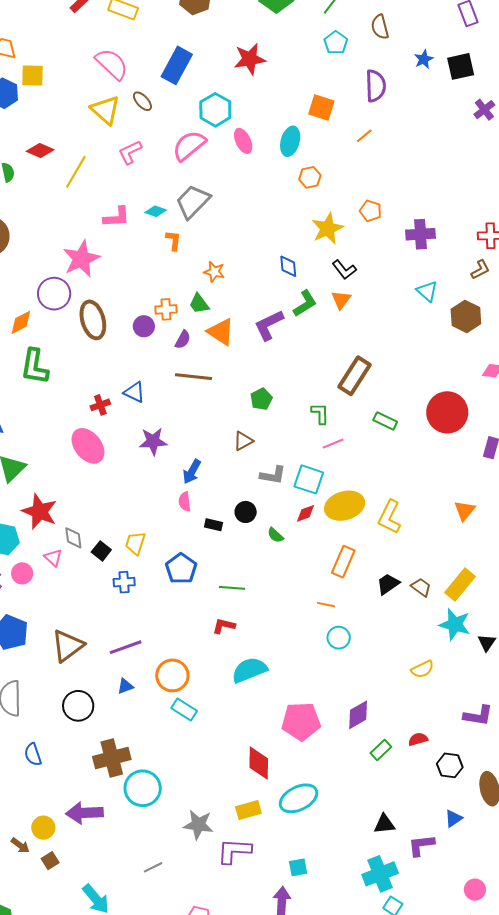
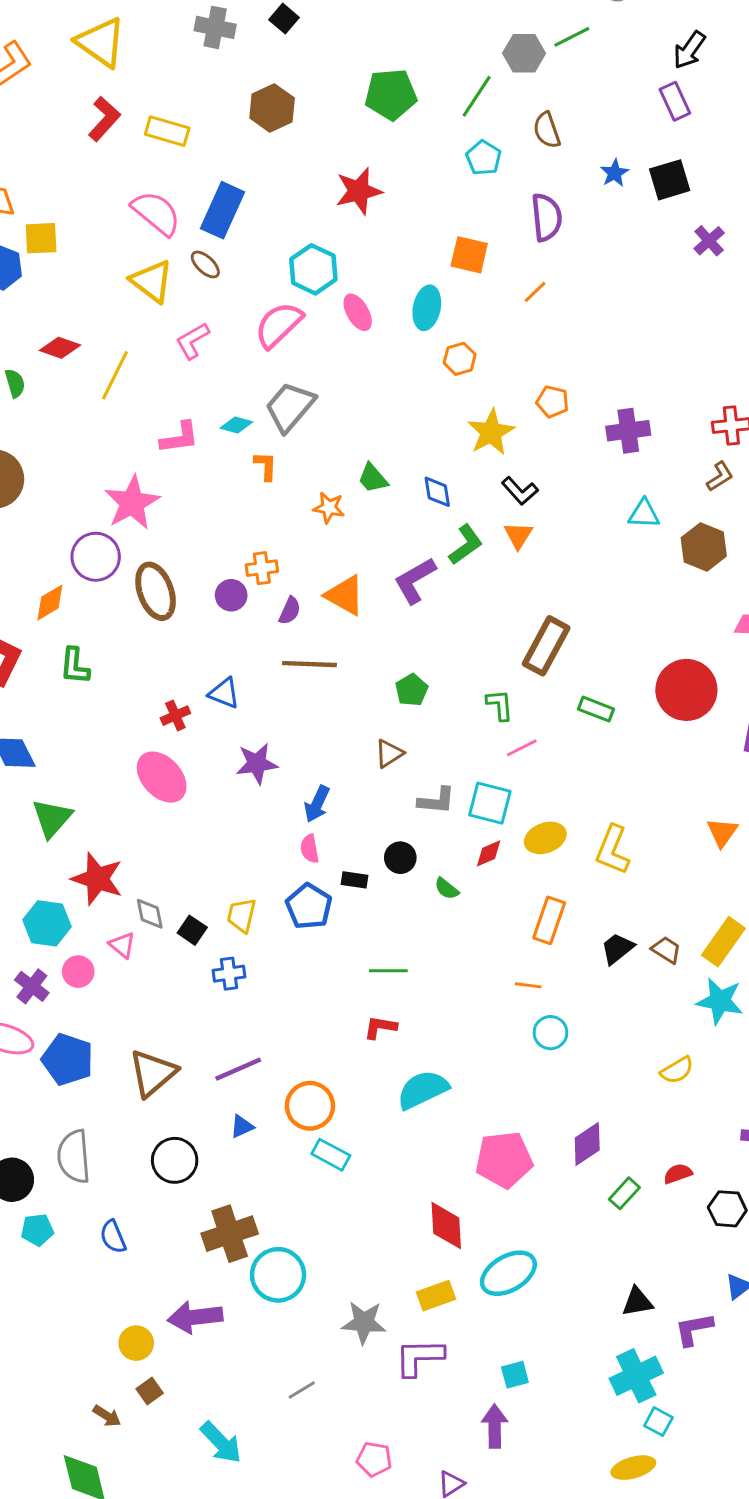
blue rectangle: (177, 65) -> (222, 210), moved
cyan triangle: (427, 291) -> (644, 514), turned -35
green trapezoid: (199, 304) -> (373, 478), moved
green L-shape: (35, 366) -> (75, 666), size x0.7
yellow ellipse: (345, 506) -> (545, 838), size x0.7
blue pentagon: (181, 569) -> (309, 906), moved
brown arrow: (20, 845) -> (107, 1416), moved

